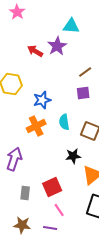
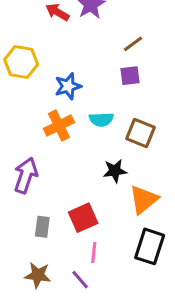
cyan semicircle: (64, 122) -> (101, 119), turned -84
pink line: (59, 210) -> (94, 252), turned 40
purple line: (50, 228) -> (80, 280), turned 40

